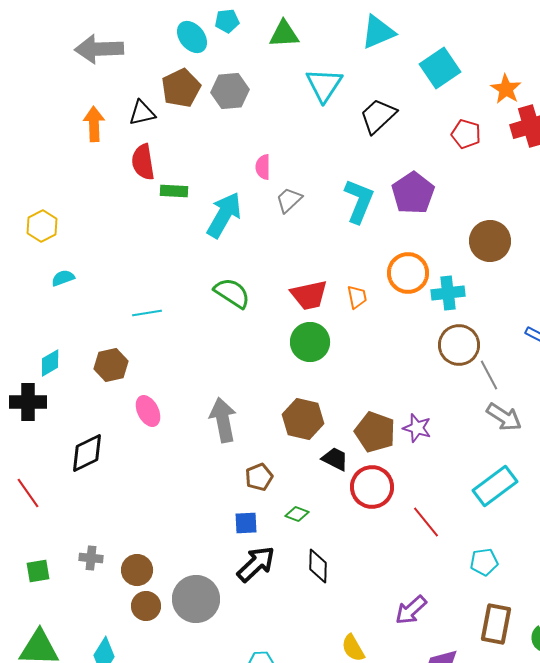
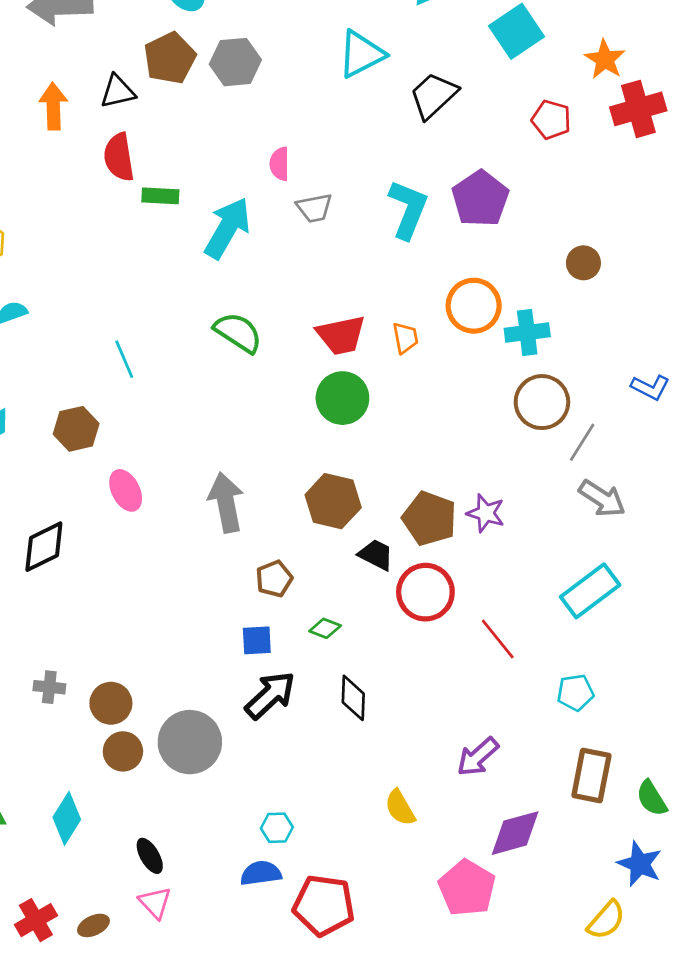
cyan triangle: (324, 85) -> (361, 54), turned 30
gray trapezoid: (289, 200) -> (314, 208), turned -148
brown circle: (490, 241) -> (583, 263), size x0.6
cyan line: (147, 313) -> (124, 359), turned 76
gray line: (489, 375) -> (582, 442), turned 60

